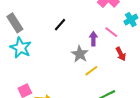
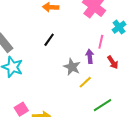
pink line: (111, 32) -> (101, 42), turned 72
purple arrow: (93, 39) -> (90, 56), moved

